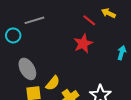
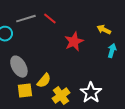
yellow arrow: (108, 13) -> (104, 30), moved
red line: (89, 20) -> (50, 19), moved

